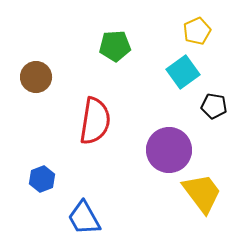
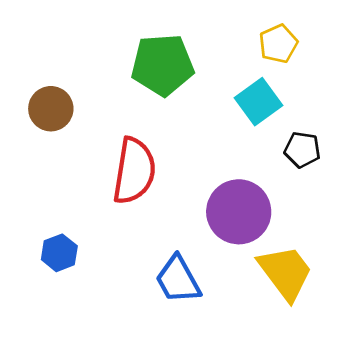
green pentagon: (115, 46) -> (162, 65), size x1.4
blue trapezoid: (84, 218) -> (178, 280), moved

